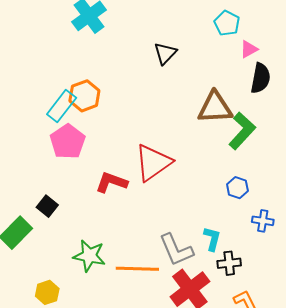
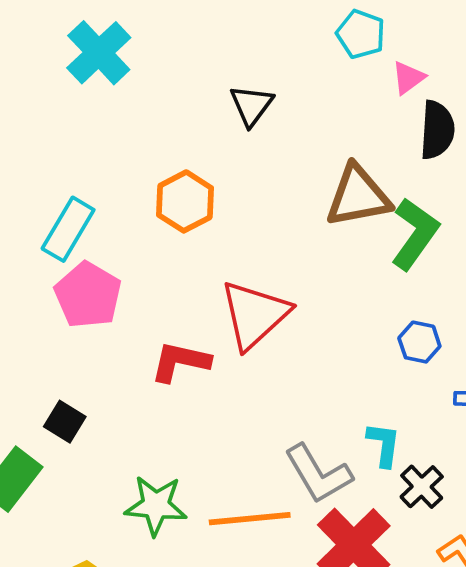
orange hexagon: (84, 96) -> (185, 201), moved
black cross: (229, 263) -> (422, 487), turned -30

